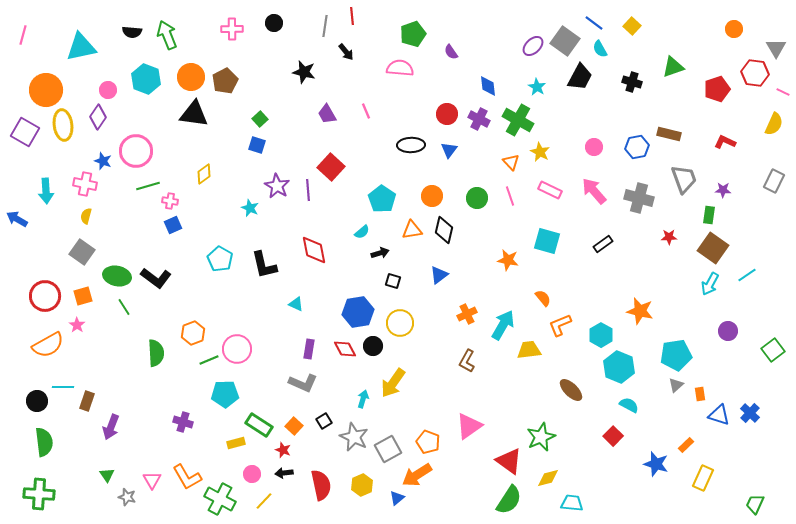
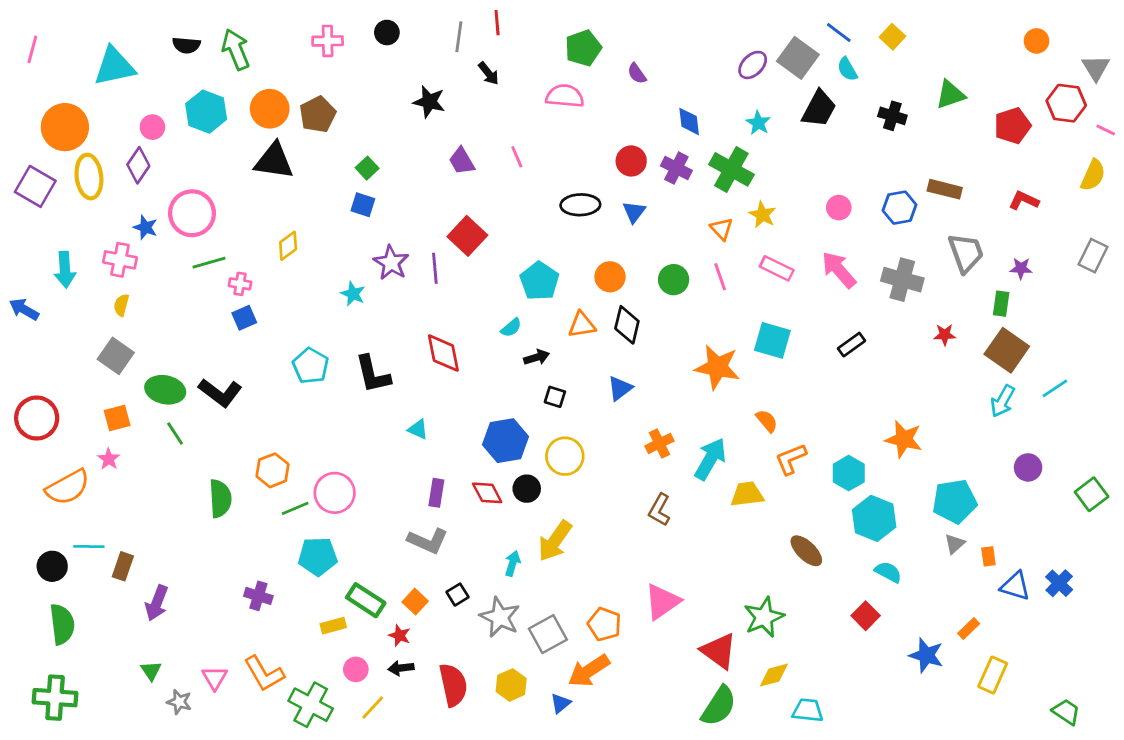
orange star: (508, 260) -> (717, 367), size x1.5
red circle: (45, 296) -> (37, 418), moved
green trapezoid: (755, 504) -> (1066, 712), turned 100

